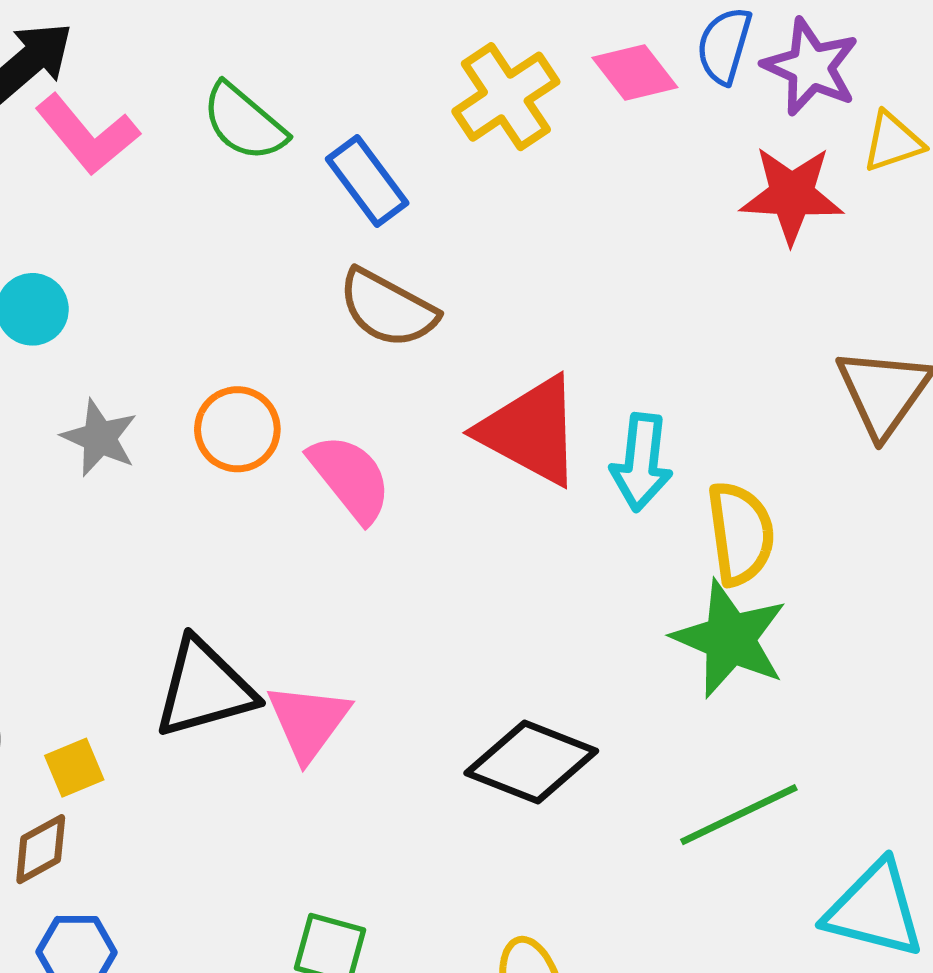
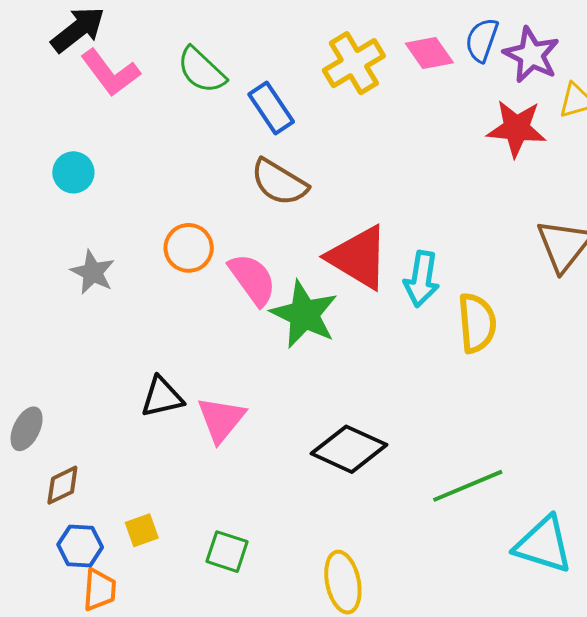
gray star: (100, 438) -> (93, 272), moved
green star: (730, 639) -> (304, 314), moved
black triangle: (204, 688) -> (162, 397), size x0.7
yellow square: (74, 768) -> (142, 530), moved

